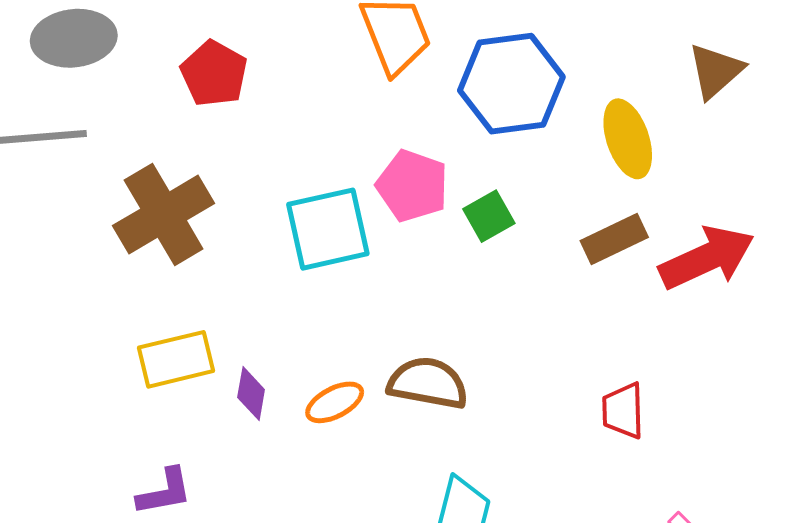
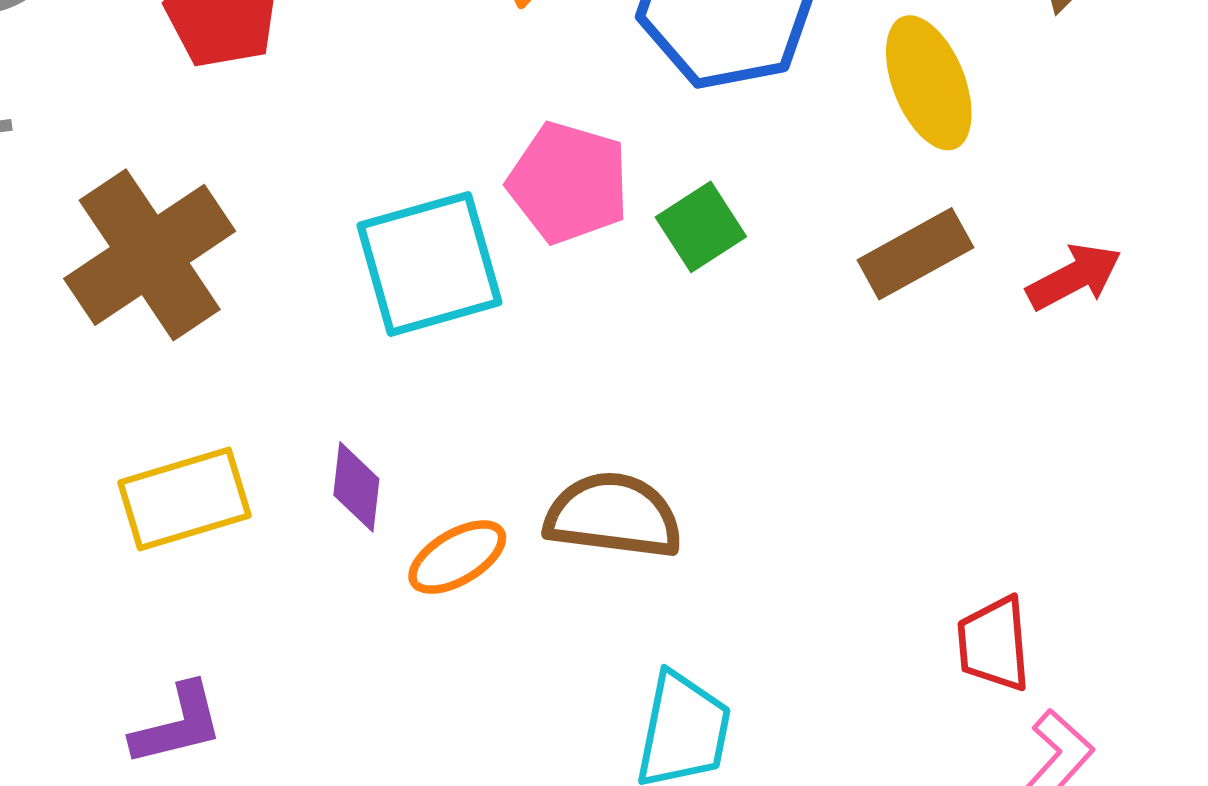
red arrow: (707, 258) -> (1074, 277), size x0.6
purple diamond: (251, 394) -> (356, 487), moved
red trapezoid: (623, 411) -> (994, 644), moved

